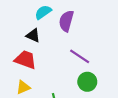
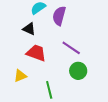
red trapezoid: (25, 60) -> (36, 53), moved

